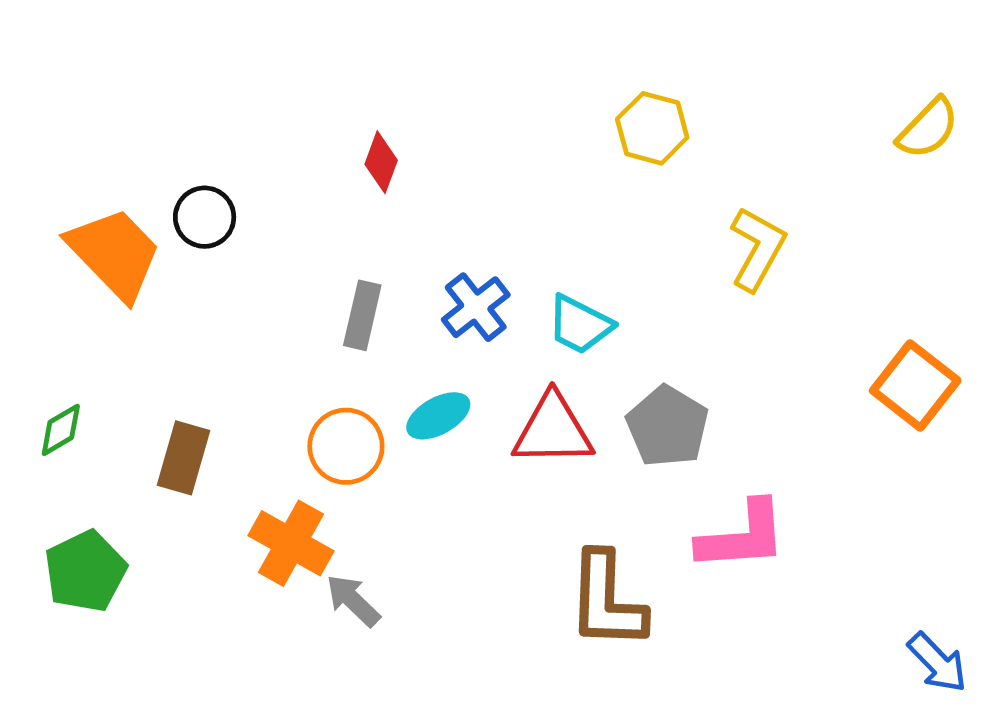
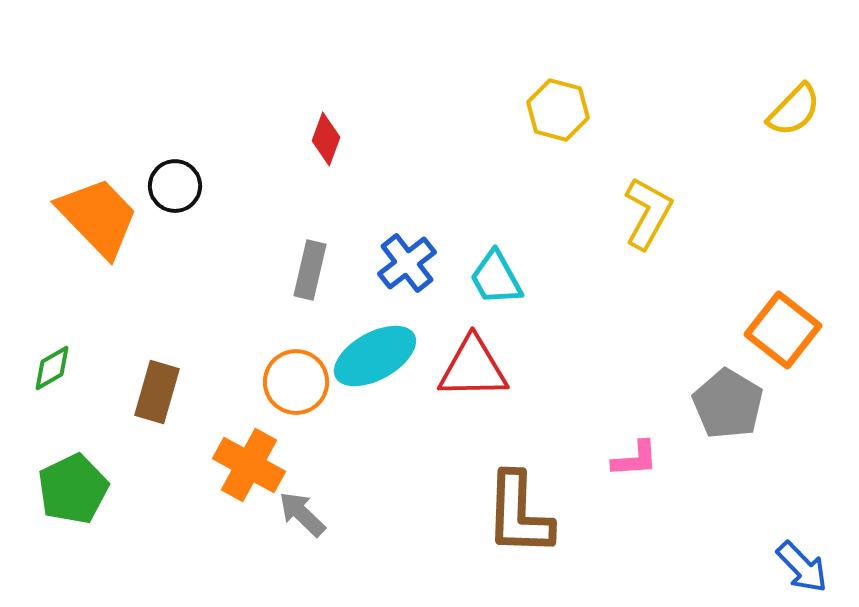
cyan trapezoid: (580, 325) -> (496, 278), turned 34
cyan ellipse: (438, 416) -> (375, 356), size x1.5
gray pentagon: (667, 426) -> (728, 404), moved
pink L-shape: (742, 536) -> (635, 459), size x0.6

